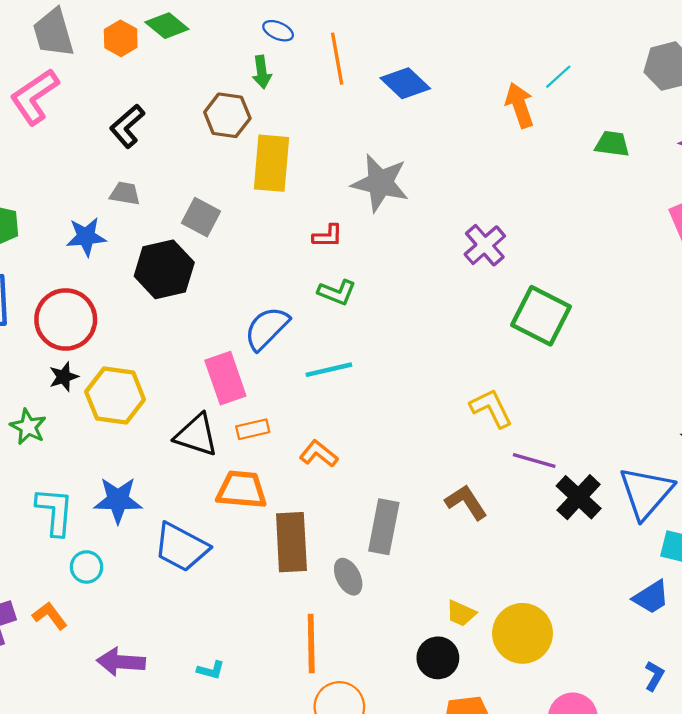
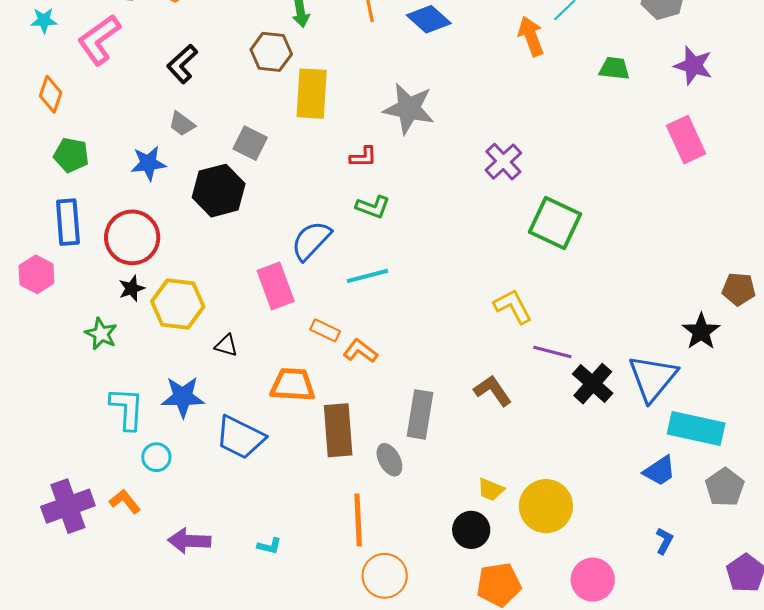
gray trapezoid: (125, 193) -> (182, 124), turned -152
orange rectangle: (253, 429) -> (325, 330), moved, turned 40
black triangle: (196, 435) -> (226, 345), moved, size x0.6

